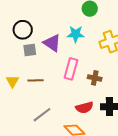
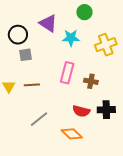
purple triangle: (52, 43) -> (48, 23), moved
red semicircle: (84, 108) -> (81, 111), turned 30

